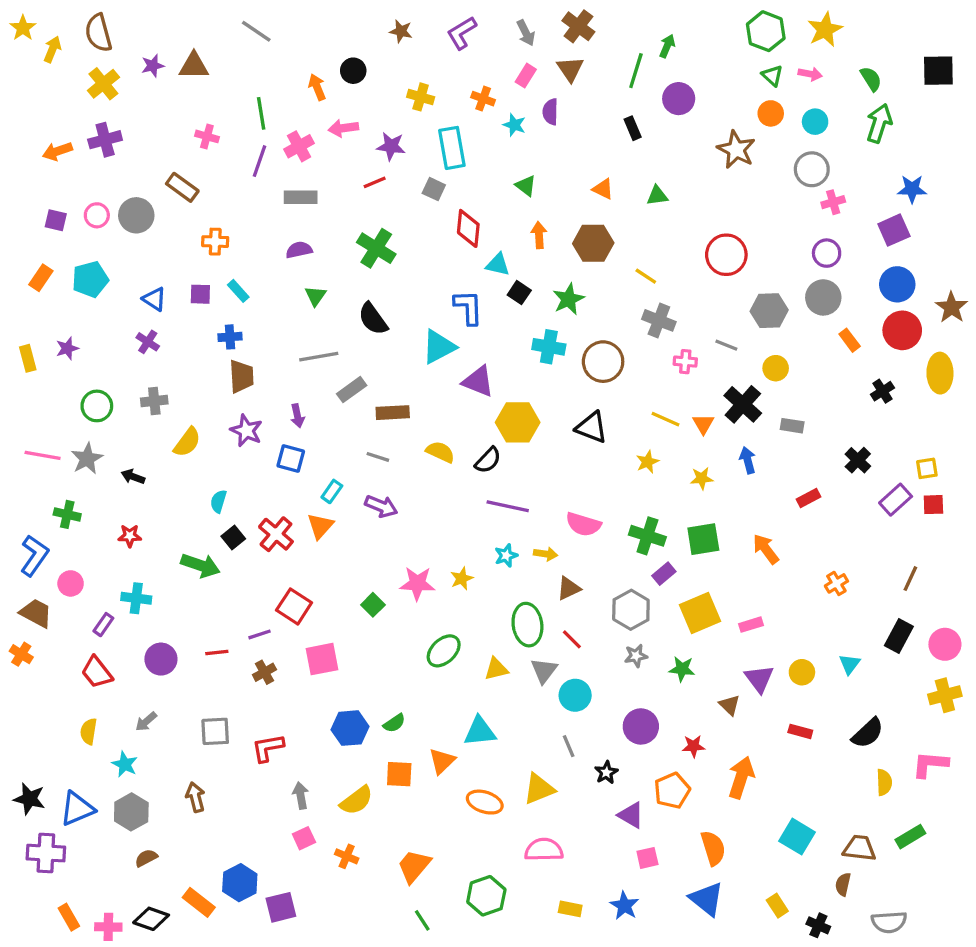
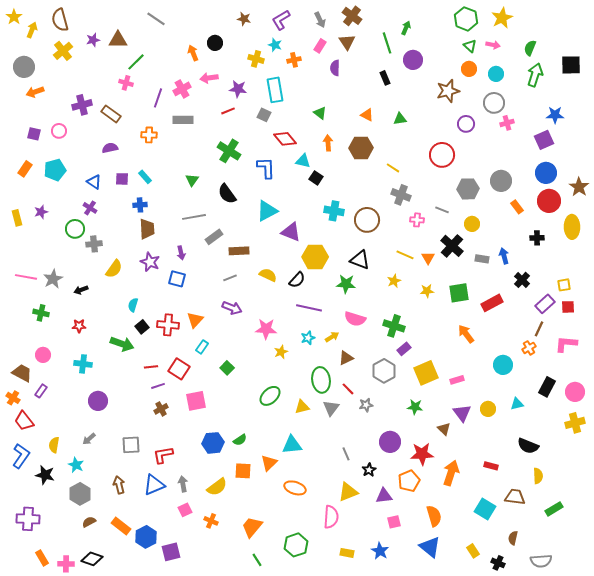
green line: (636, 71) -> (387, 43), turned -35
black square: (938, 71) -> (571, 65), moved
green semicircle: (871, 79) -> (530, 48), turned -126
orange cross: (483, 99) -> (294, 60), turned -32
green line: (261, 113) -> (136, 62), moved, turned 54
cyan star: (514, 125) -> (275, 45), moved
purple cross: (105, 140) -> (82, 105), moved
brown star: (736, 150) -> (448, 91), turned 30
gray circle: (136, 215) -> (24, 67), moved
red diamond: (468, 228) -> (285, 139), turned -45
orange cross: (215, 242) -> (149, 135), moved
purple semicircle: (299, 250) -> (110, 148), moved
purple circle: (827, 253) -> (466, 124), moved
green star: (569, 299) -> (346, 284), moved, turned 30
blue L-shape: (468, 307) -> (266, 168), moved
black cross: (882, 391) -> (537, 238), turned 32
green circle: (97, 406) -> (75, 229), moved
gray line: (378, 457) -> (230, 278), turned -40
blue arrow: (748, 460) -> (504, 256), moved
black arrow: (133, 477) -> (81, 290), turned -40
cyan rectangle: (332, 491) -> (202, 347), moved
red rectangle: (809, 498) -> (492, 303), size x1.5
red cross: (276, 534) -> (168, 325), turned -35
green square: (703, 539) -> (459, 293), moved
yellow arrow: (546, 554) -> (332, 337), turned -40
blue L-shape: (34, 556) -> (21, 456), moved
brown line: (910, 579) -> (539, 329), moved
pink star: (417, 583) -> (266, 329), moved
orange cross: (836, 583) -> (529, 348), moved
purple rectangle: (103, 625) -> (41, 391), moved
red line: (217, 653) -> (151, 367), moved
gray star: (636, 656) -> (366, 405), moved
cyan triangle: (850, 664) -> (517, 404), turned 40
red trapezoid: (97, 672) -> (24, 421), moved
cyan circle: (575, 695) -> (503, 365), moved
red rectangle: (800, 731) -> (491, 466), moved
black semicircle: (868, 733) -> (528, 446), turned 65
red star: (693, 746) -> (422, 454), size x1.6
pink L-shape: (930, 764) -> (566, 344), moved
yellow triangle: (539, 789) -> (348, 492), moved
black star: (29, 799) -> (45, 475), moved
blue triangle: (77, 809) -> (154, 485), moved
purple triangle: (631, 815) -> (384, 496), turned -36
brown trapezoid: (859, 848) -> (515, 497), moved
pink semicircle: (544, 850) -> (331, 517), turned 95
orange rectangle: (199, 902) -> (121, 526), moved

